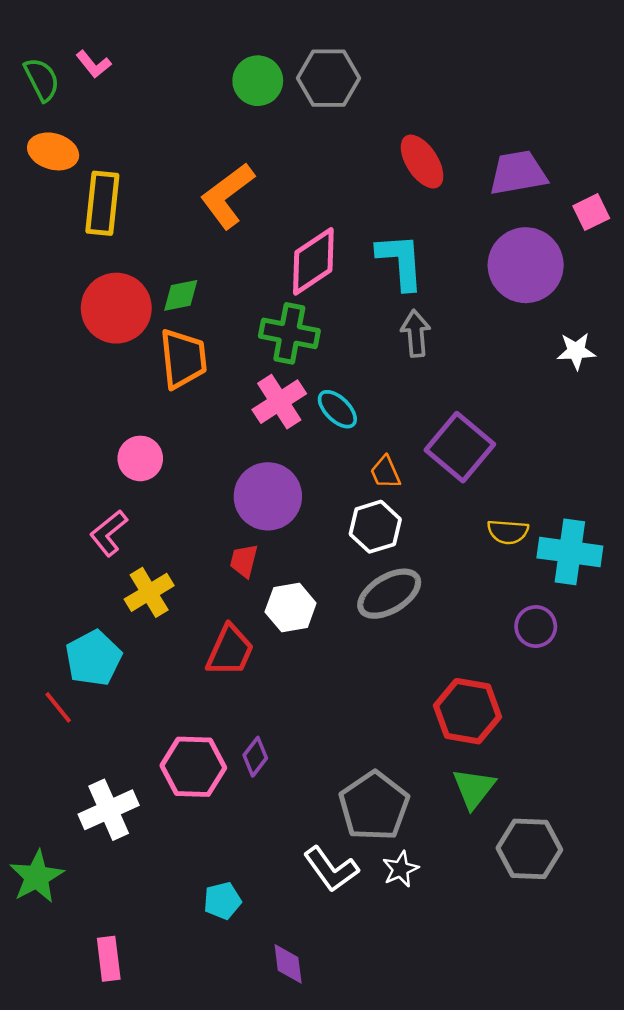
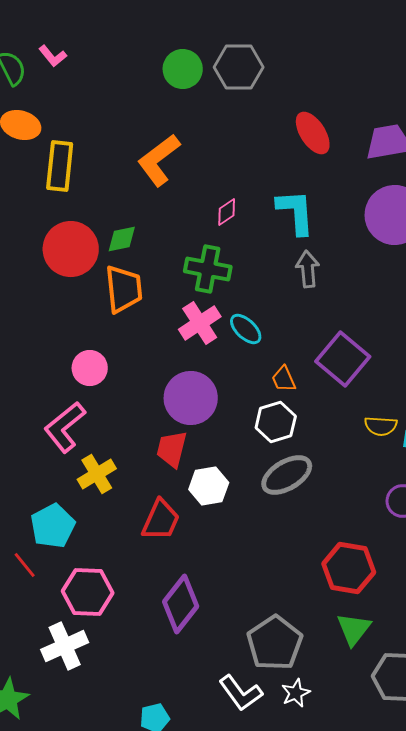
pink diamond: (313, 261) -> (227, 212), size x0.5
pink L-shape: (109, 533) -> (65, 427), size x1.4
red trapezoid: (244, 561) -> (172, 449), size x1.4
purple diamond: (255, 757) -> (181, 604), size x1.8
pink hexagon: (193, 767) -> (88, 592), moved

